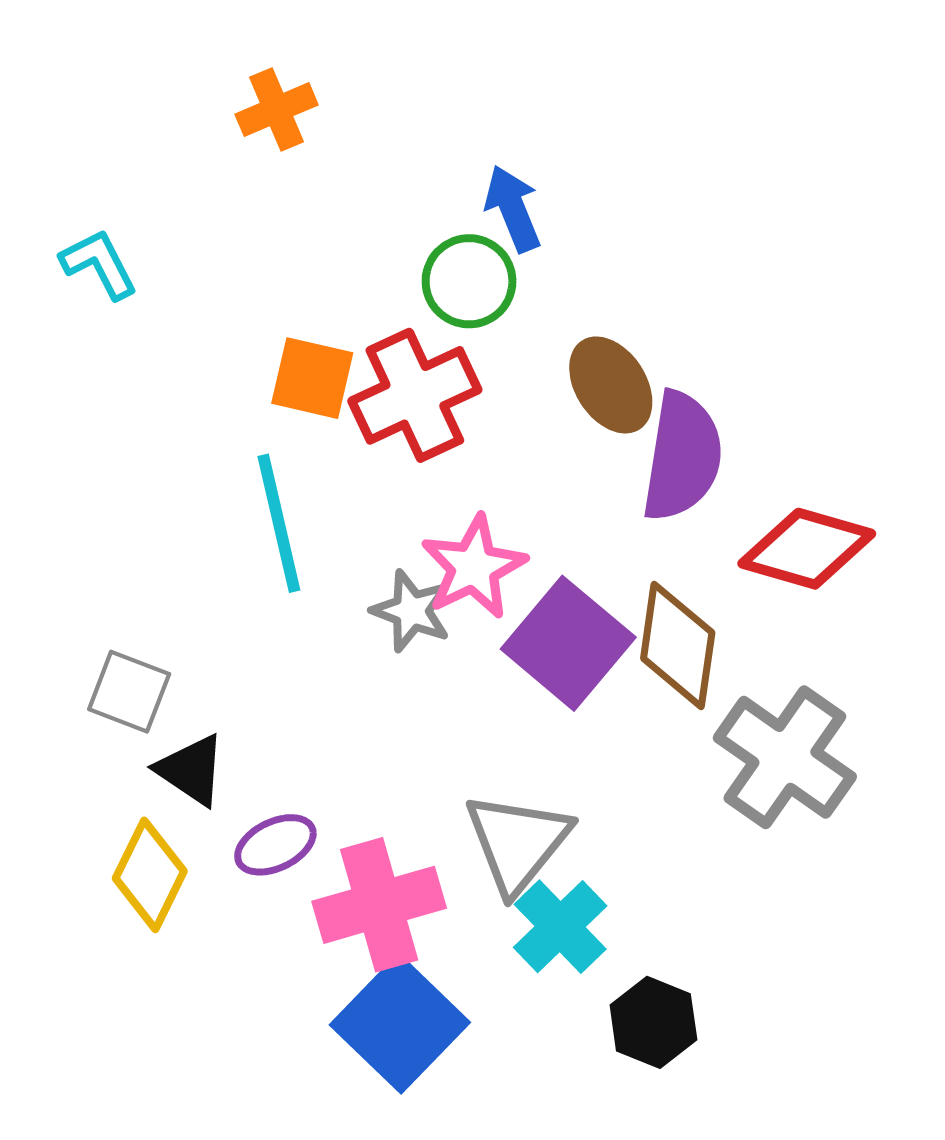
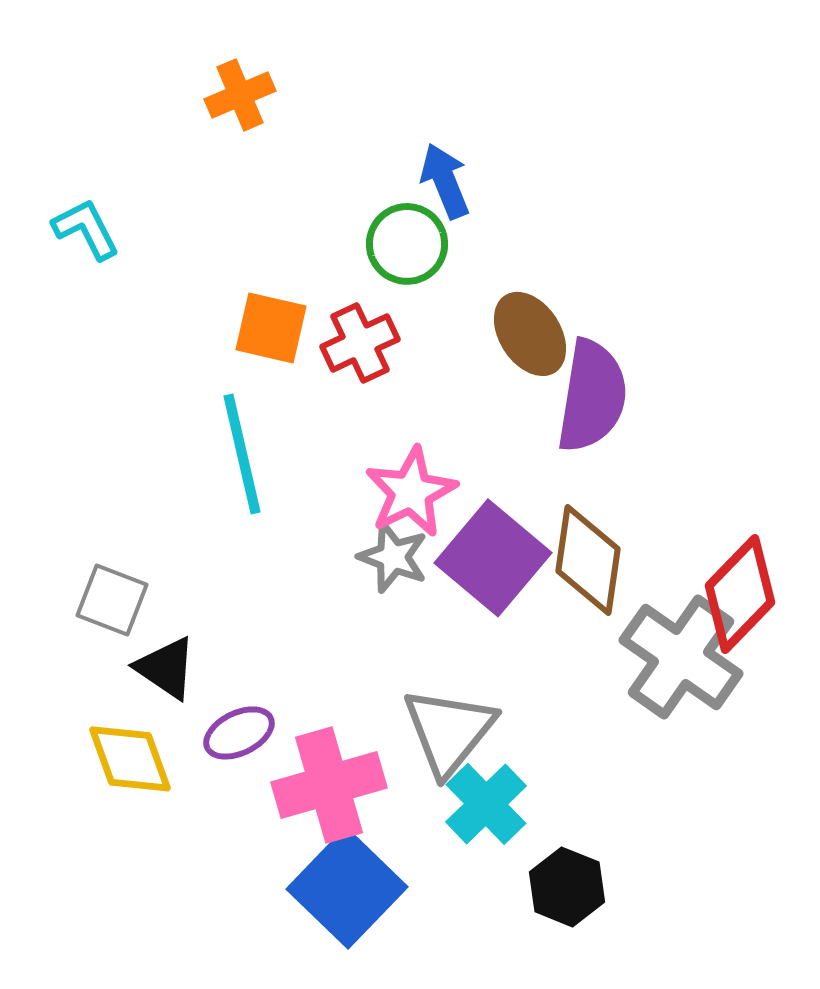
red cross: (415, 395) -> (360, 343), size x0.7
red diamond: (807, 549) -> (740, 594), moved, turned -62
gray star: (411, 611) -> (393, 557), moved
yellow diamond: (150, 875) -> (130, 759), turned -46

